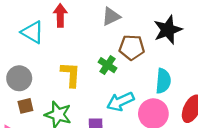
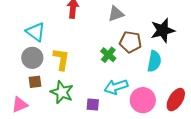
cyan triangle: (32, 32) -> (36, 32), moved
yellow L-shape: (71, 74) -> (61, 59), moved
cyan semicircle: (163, 81) -> (154, 61), moved

